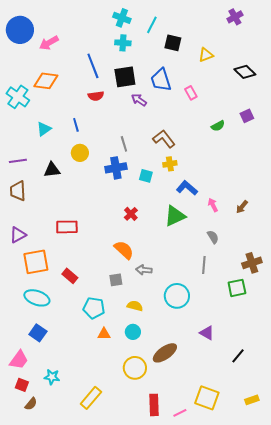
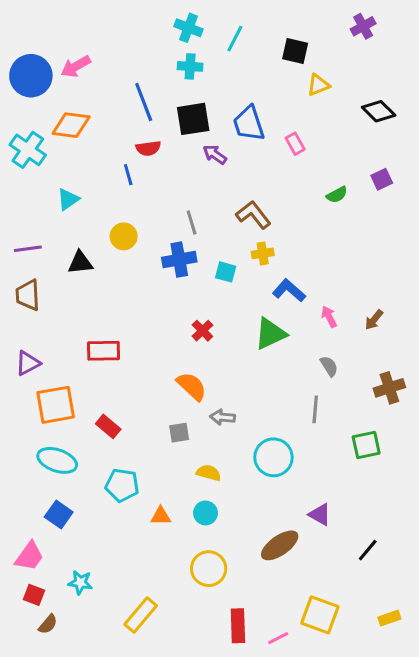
blue circle: (20, 30) -> (31, 76), moved
black square: (173, 43) -> (295, 51), moved
blue line: (76, 125) -> (128, 175), moved
brown cross: (252, 263) -> (389, 388), moved
cyan pentagon: (94, 308) -> (122, 485), moved
brown ellipse: (165, 353) -> (280, 545), moved

